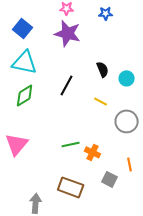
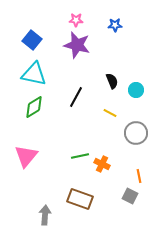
gray square: (110, 179) -> (130, 196), moved

